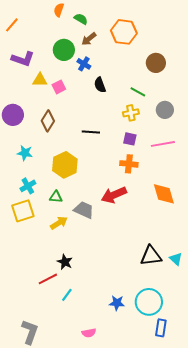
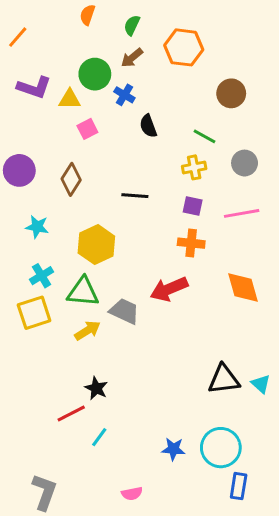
green semicircle: (81, 19) -> (132, 25), moved, turned -96
yellow triangle: (40, 80) -> (70, 99), moved
green triangle: (56, 197) -> (83, 292), size x1.6

